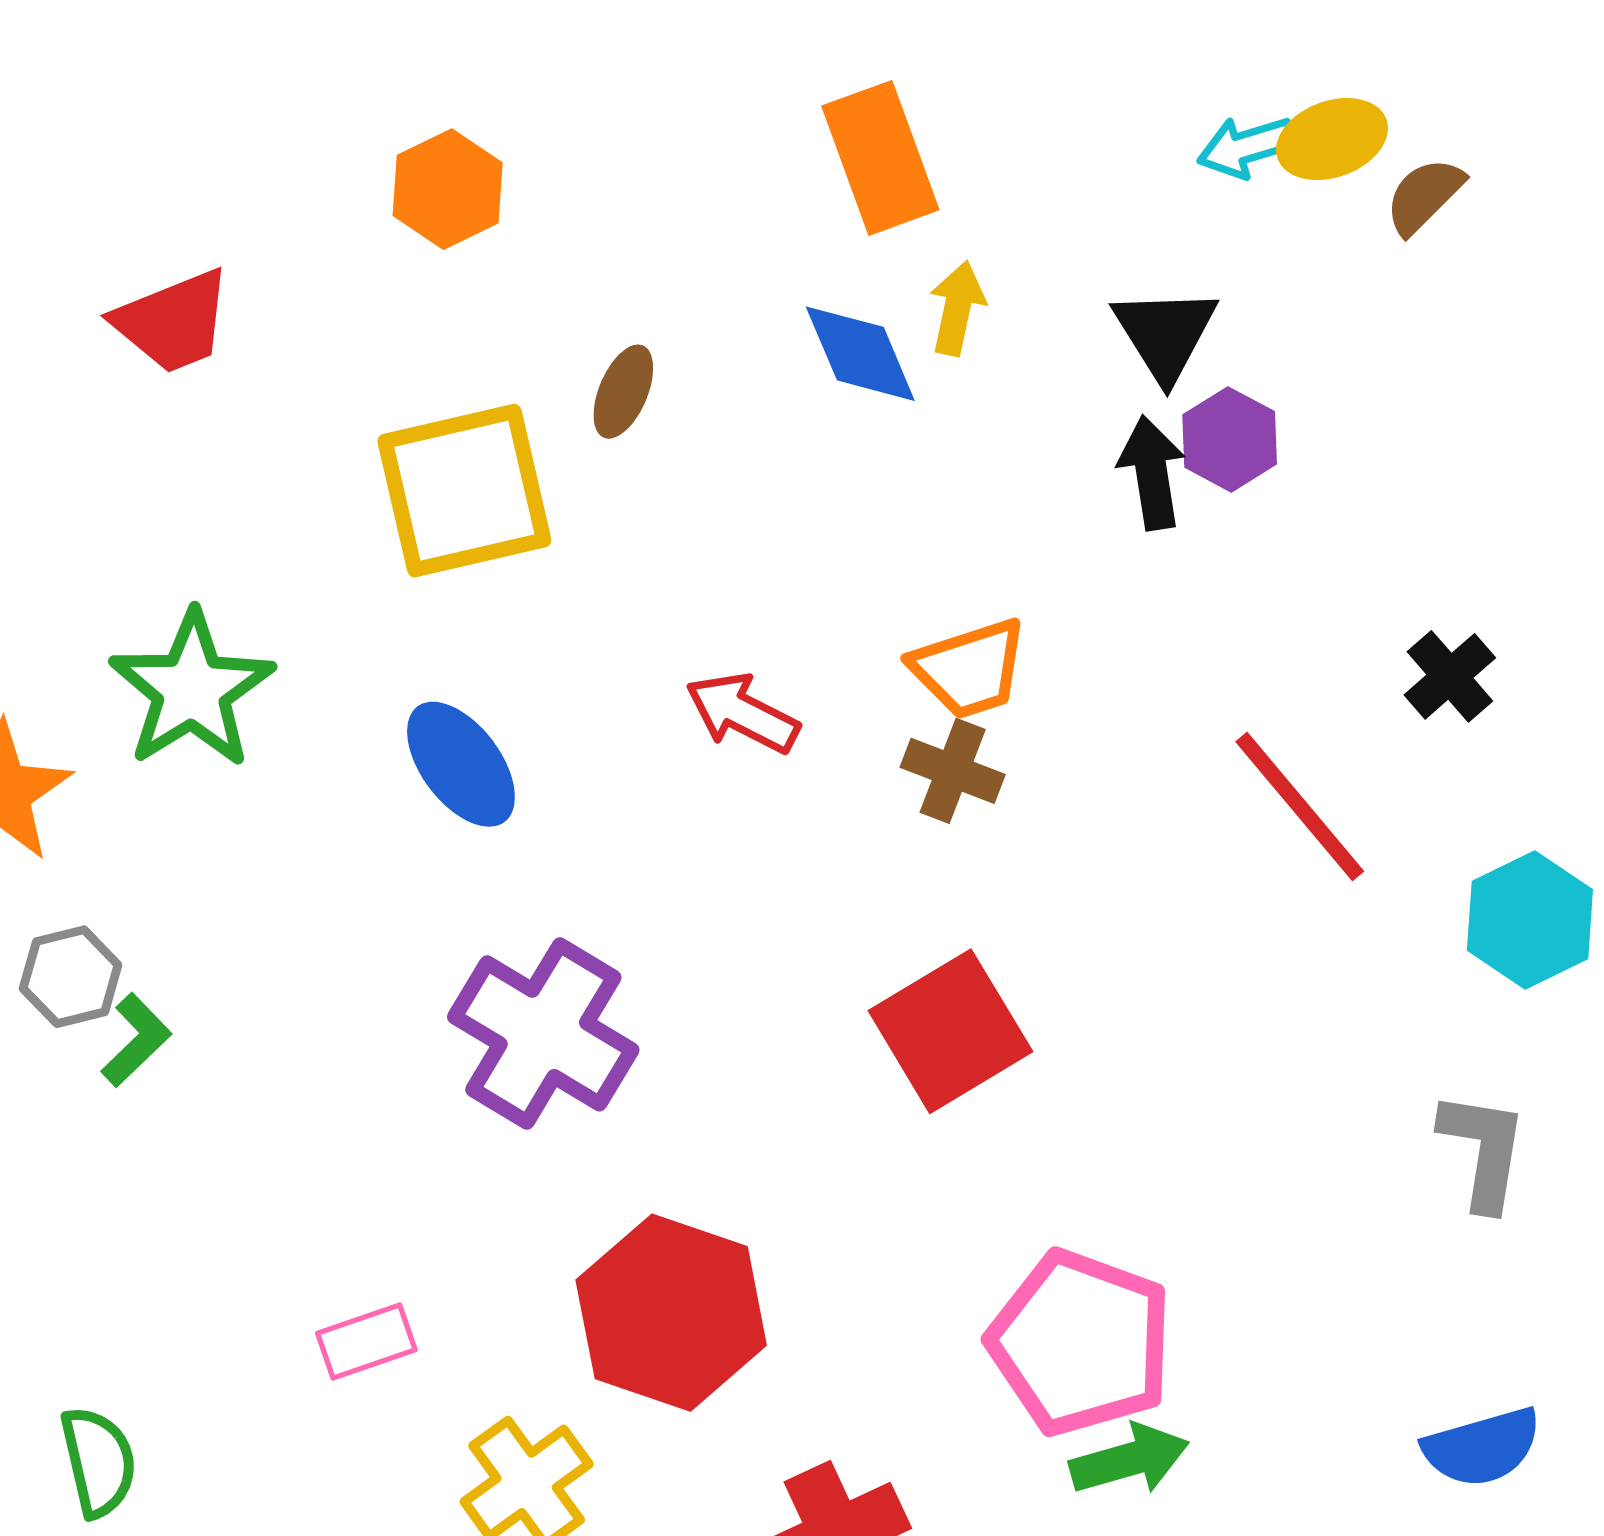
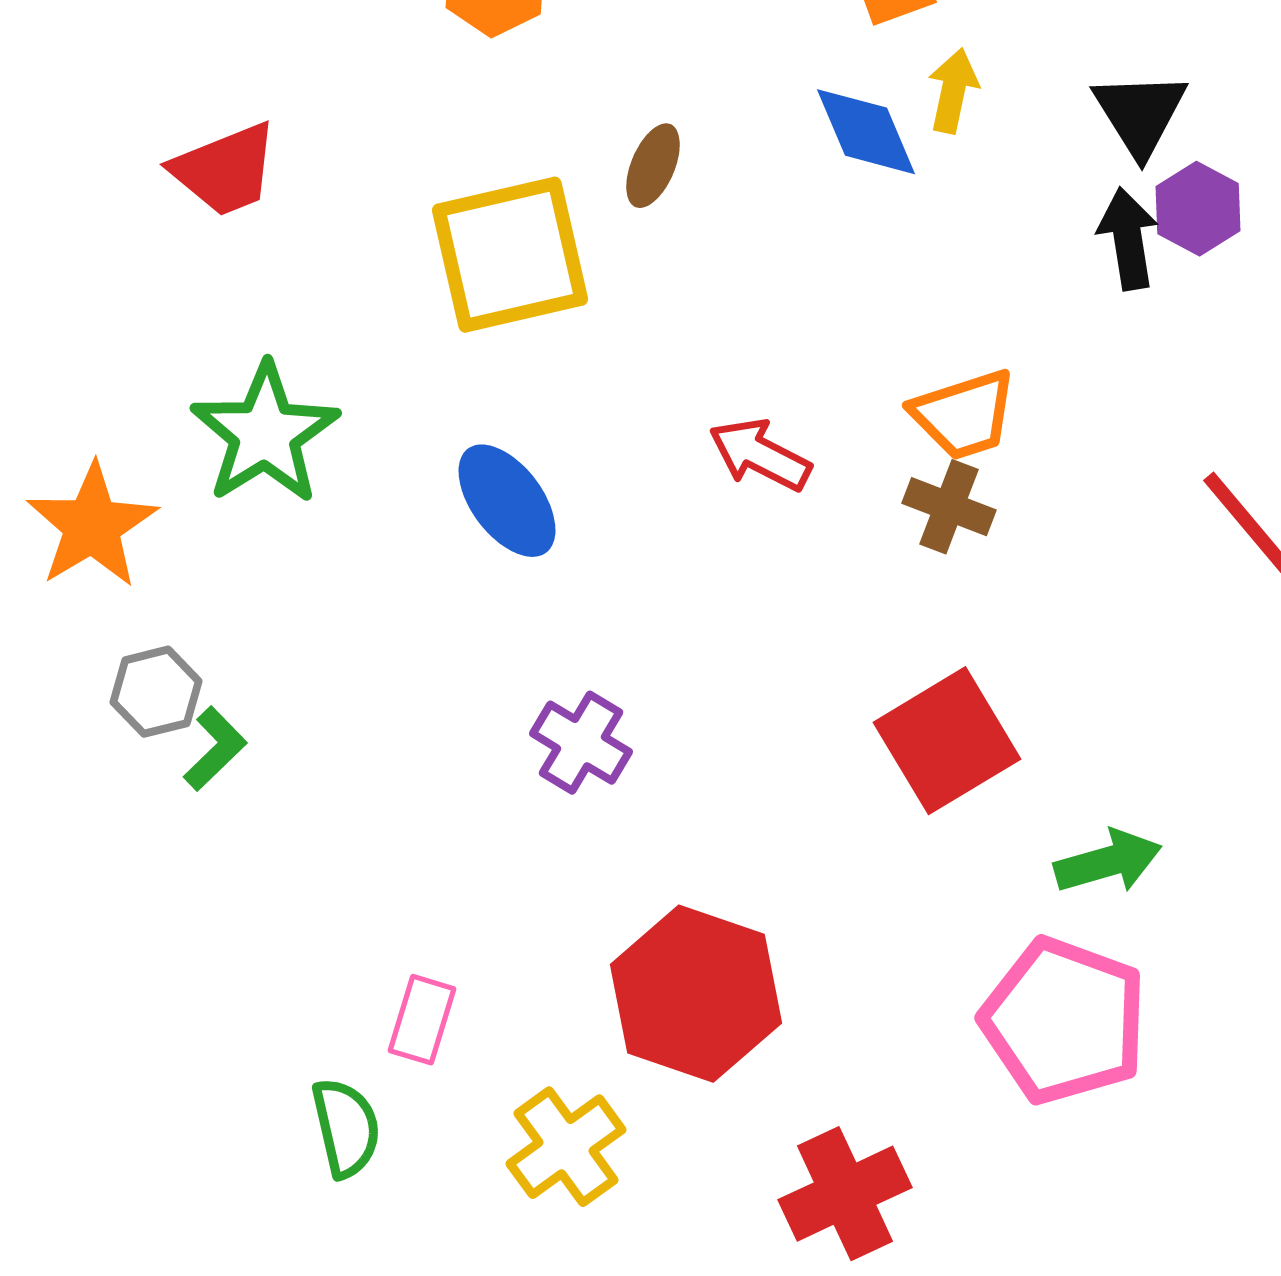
red trapezoid: (173, 321) -> (225, 170), moved
purple cross: (543, 1033) -> (581, 743), size x0.6
pink rectangle: (366, 1342) -> (422, 1020), turned -54
green arrow: (1130, 1459) -> (1108, 862), moved
green semicircle: (98, 1462) -> (346, 1128), moved

